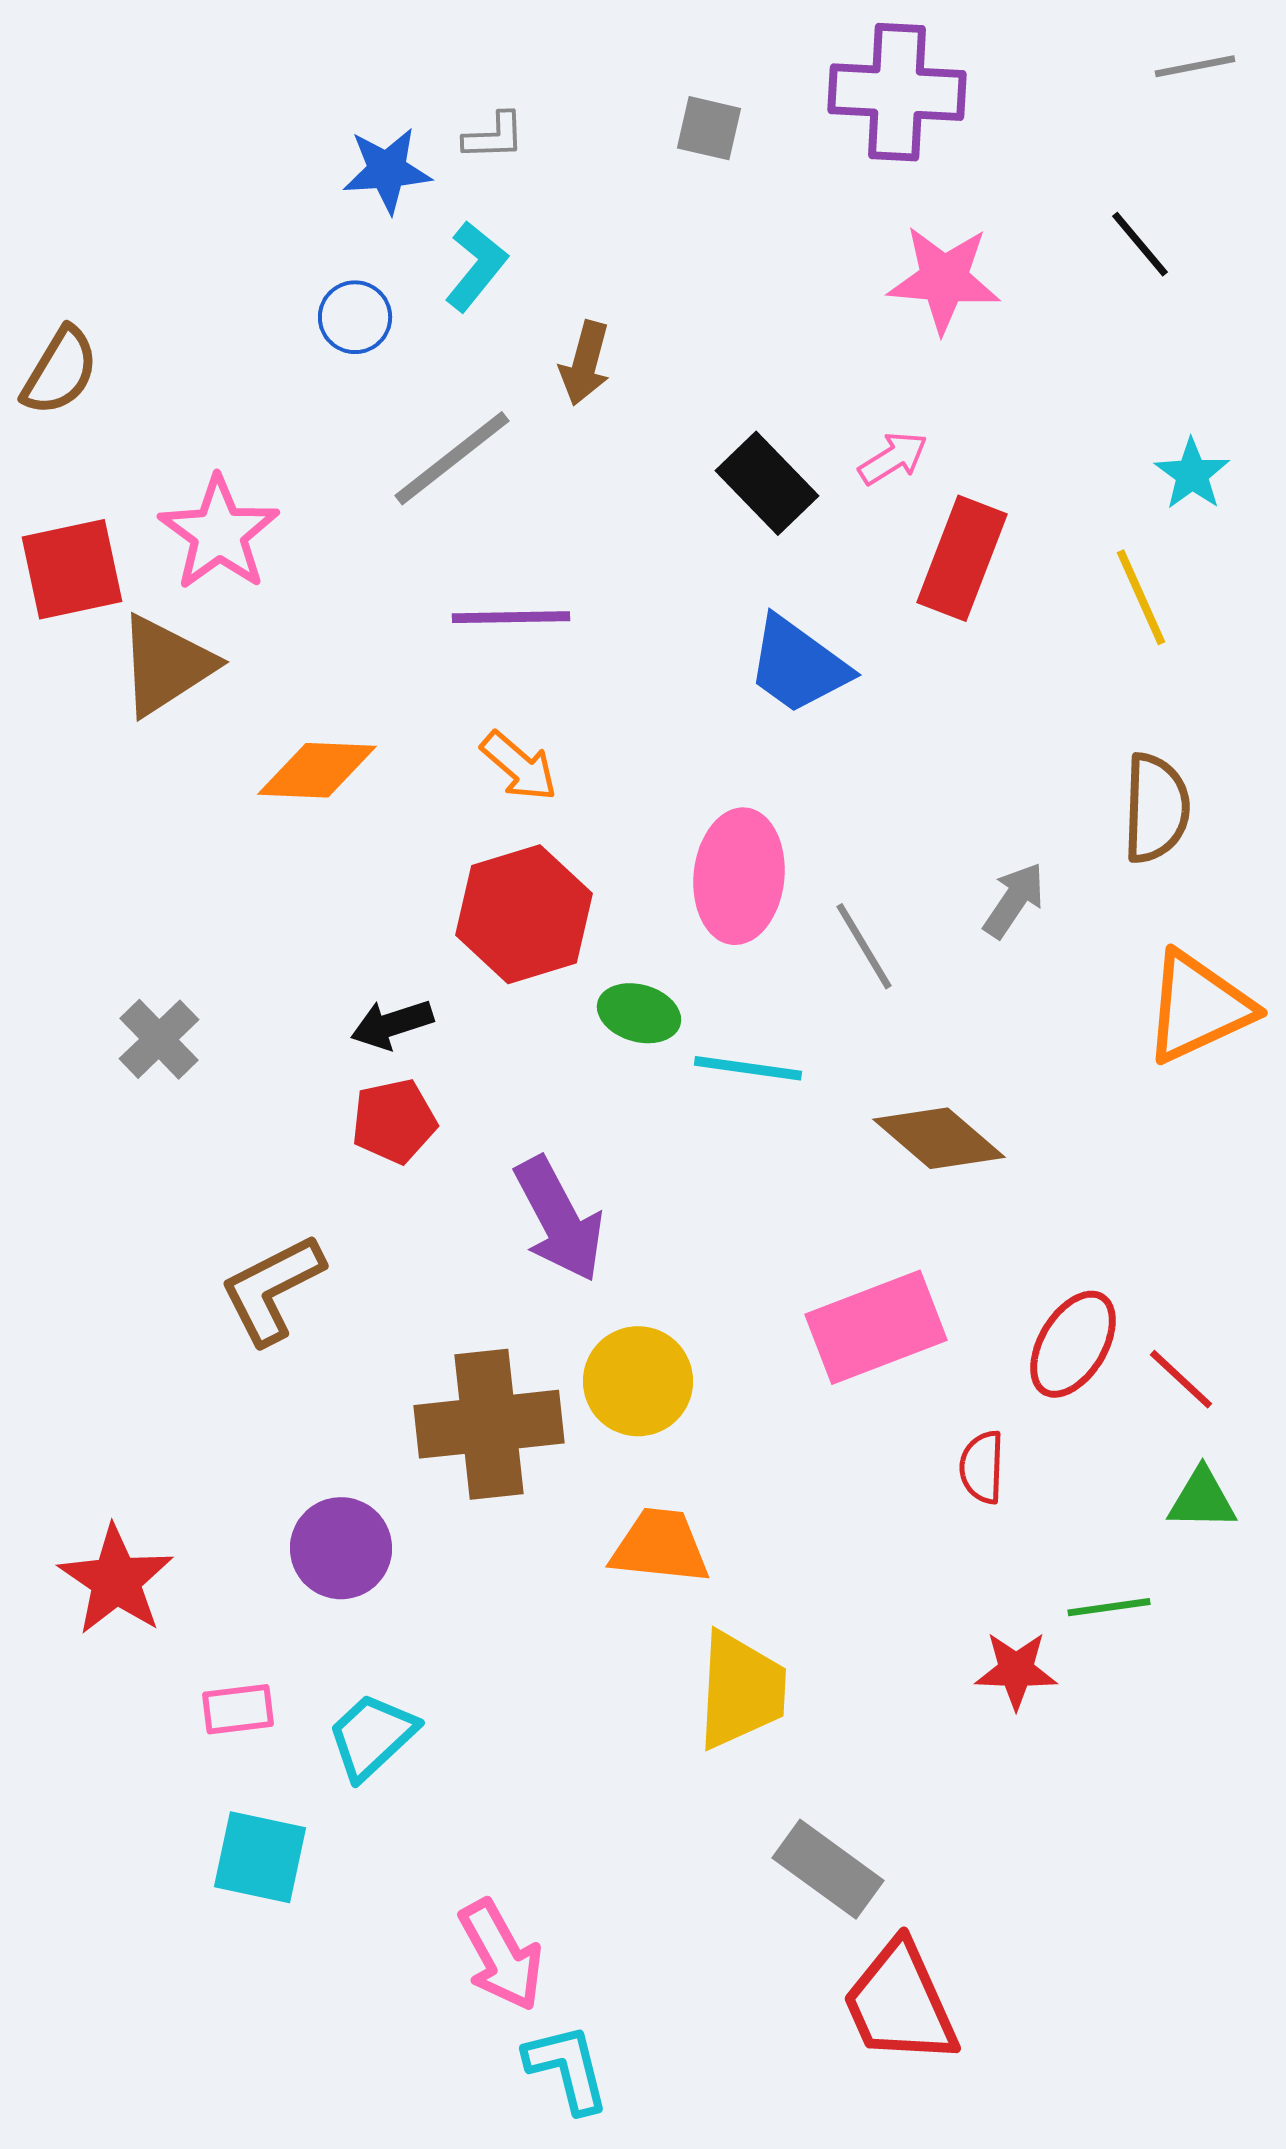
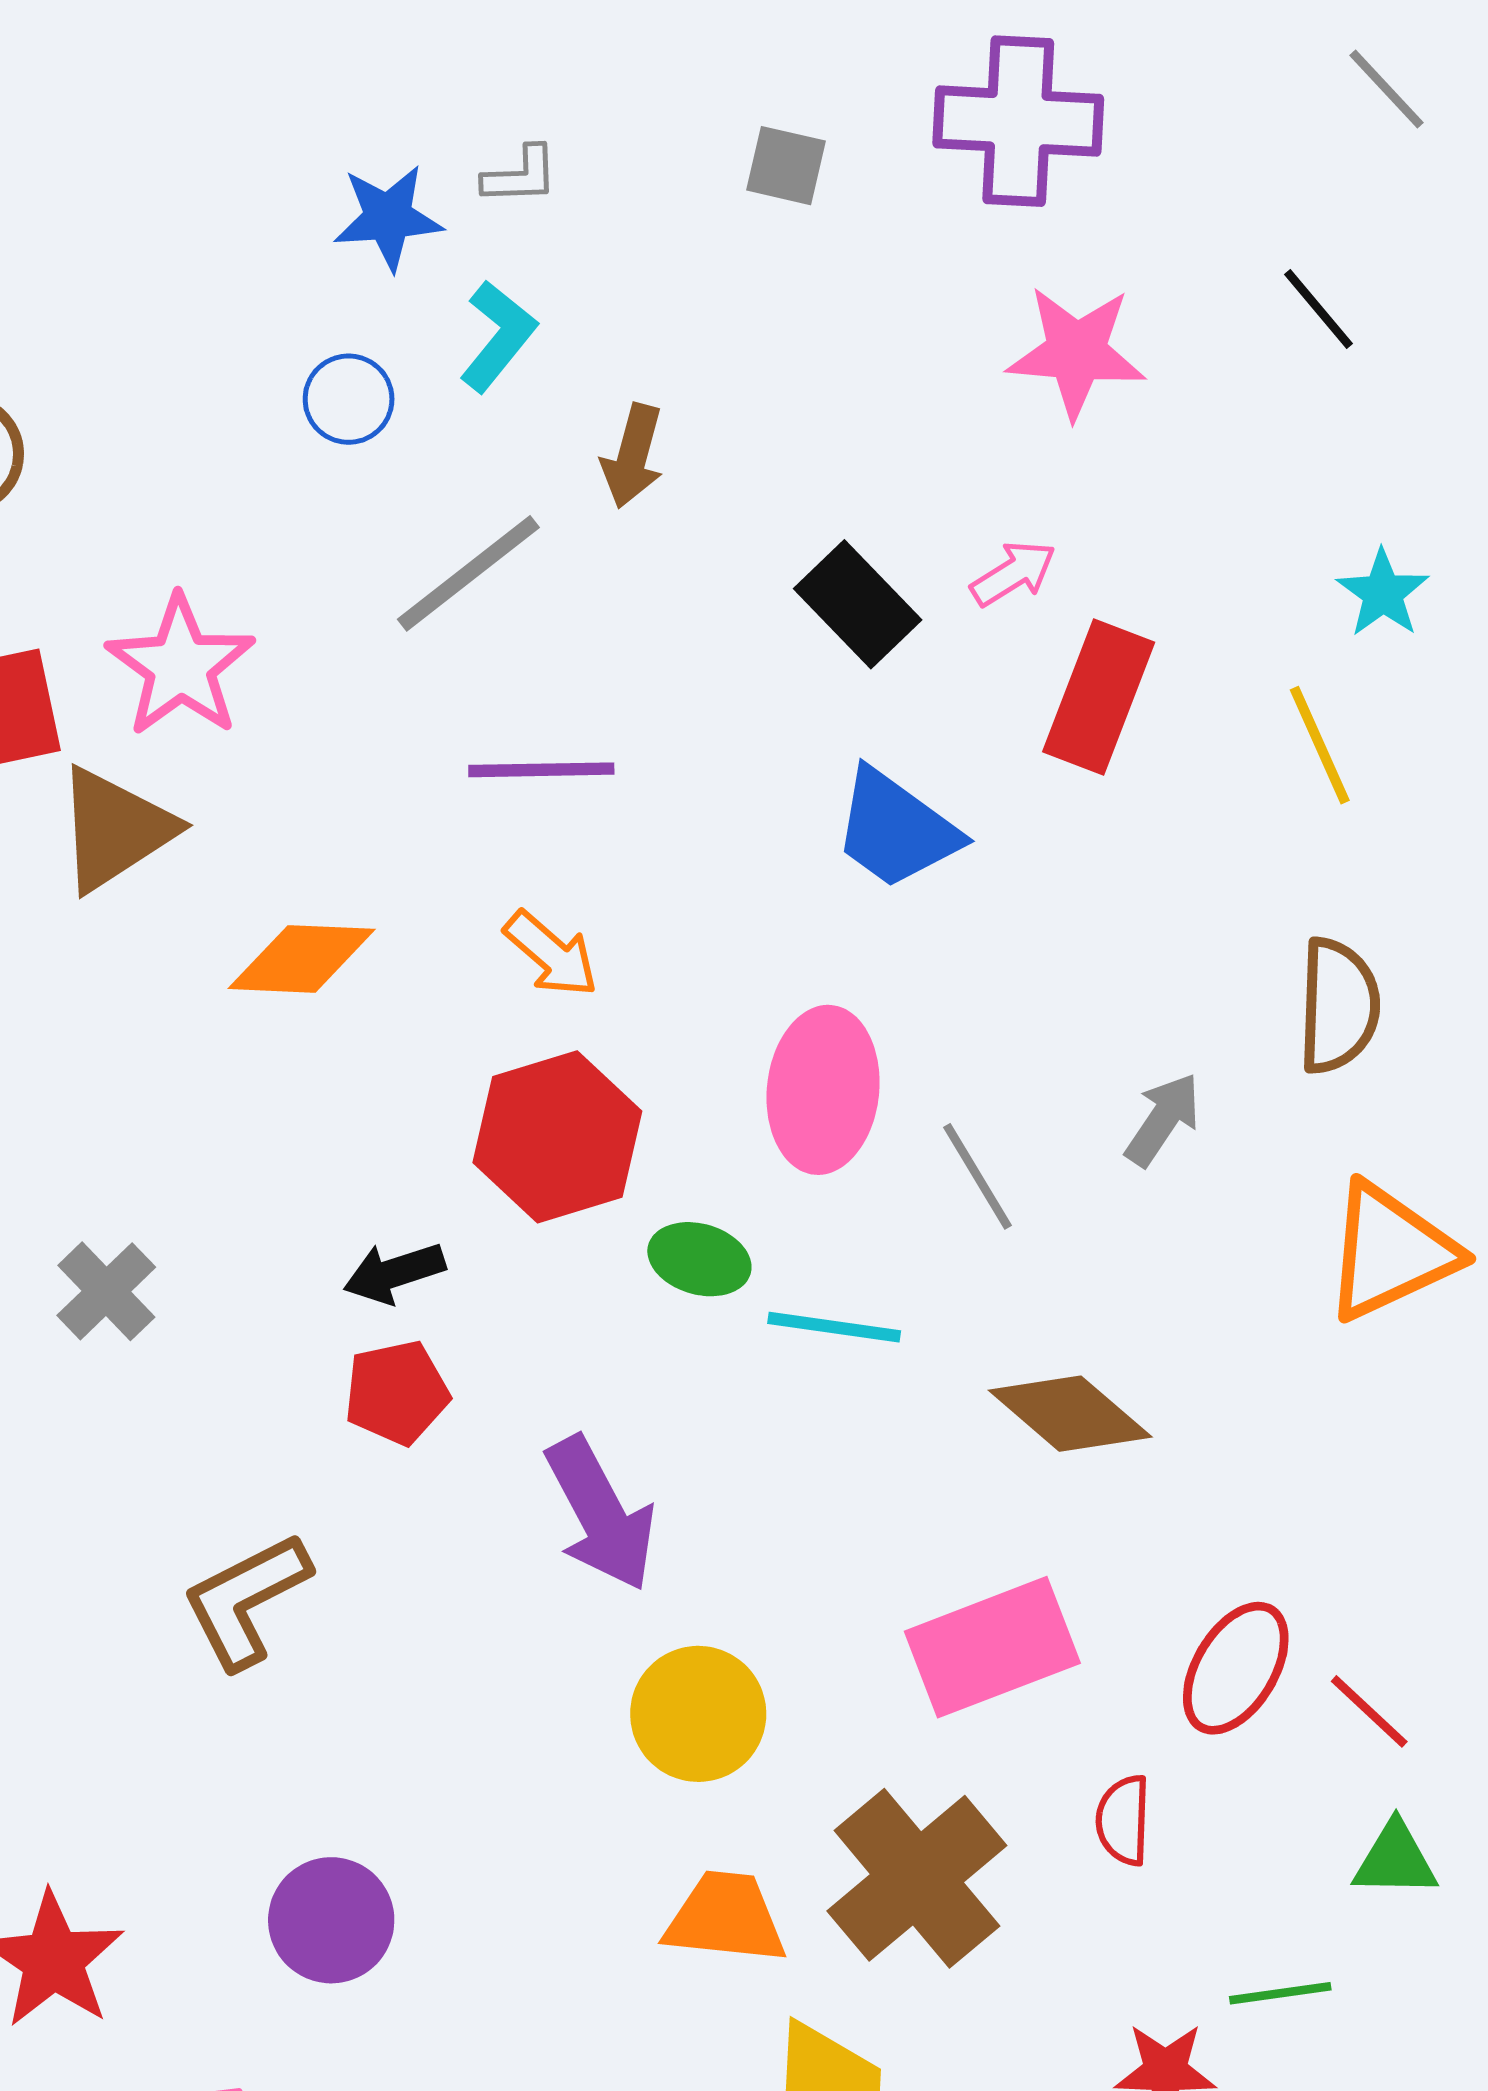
gray line: (1195, 66) -> (1387, 89), turned 58
brown cross: (489, 1424) -> (917, 1878), moved, turned -34

